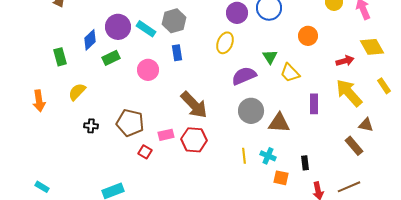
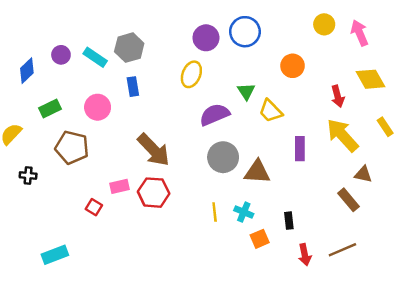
purple circle: (118, 27) -> (61, 55), size x0.6
green rectangle: (111, 58) -> (50, 108), moved
red arrow: (345, 61) -> (338, 96), turned 90
brown pentagon: (130, 123) -> (72, 147), moved
orange square: (281, 178) -> (260, 239), turned -35

